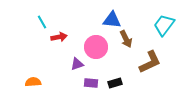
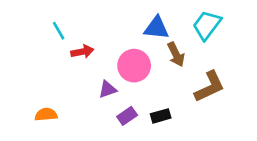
cyan trapezoid: (164, 25) -> (207, 25), moved
purple rectangle: (91, 83) -> (127, 116), turned -40

